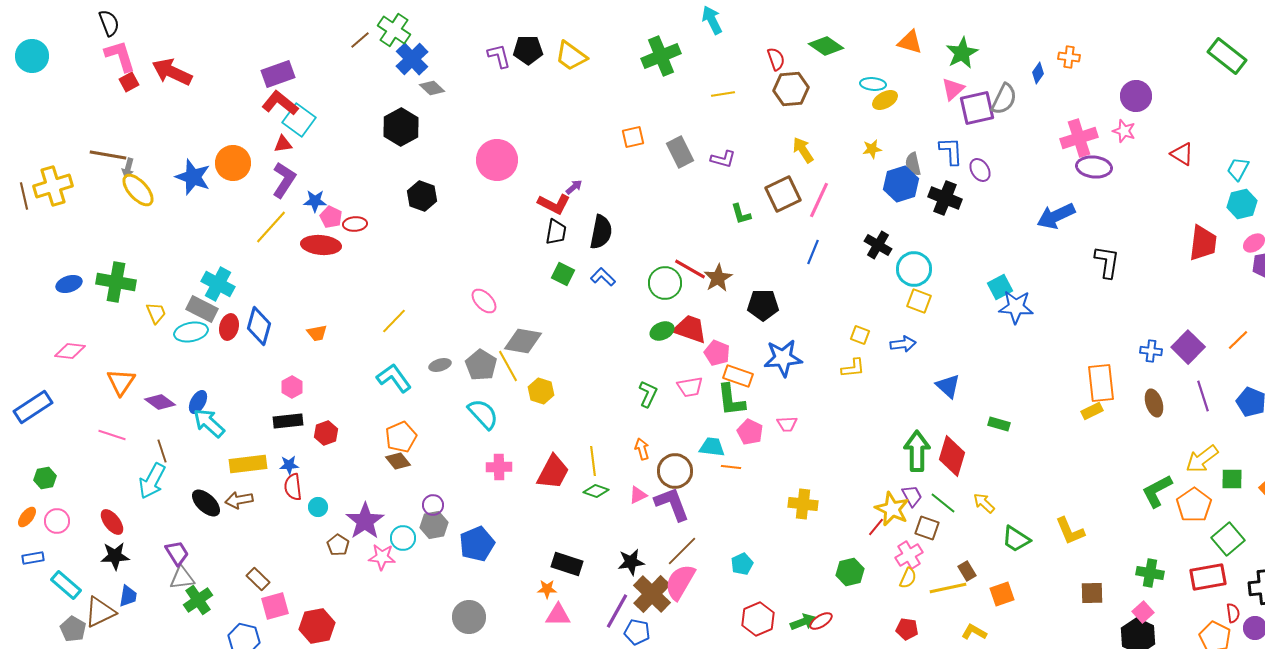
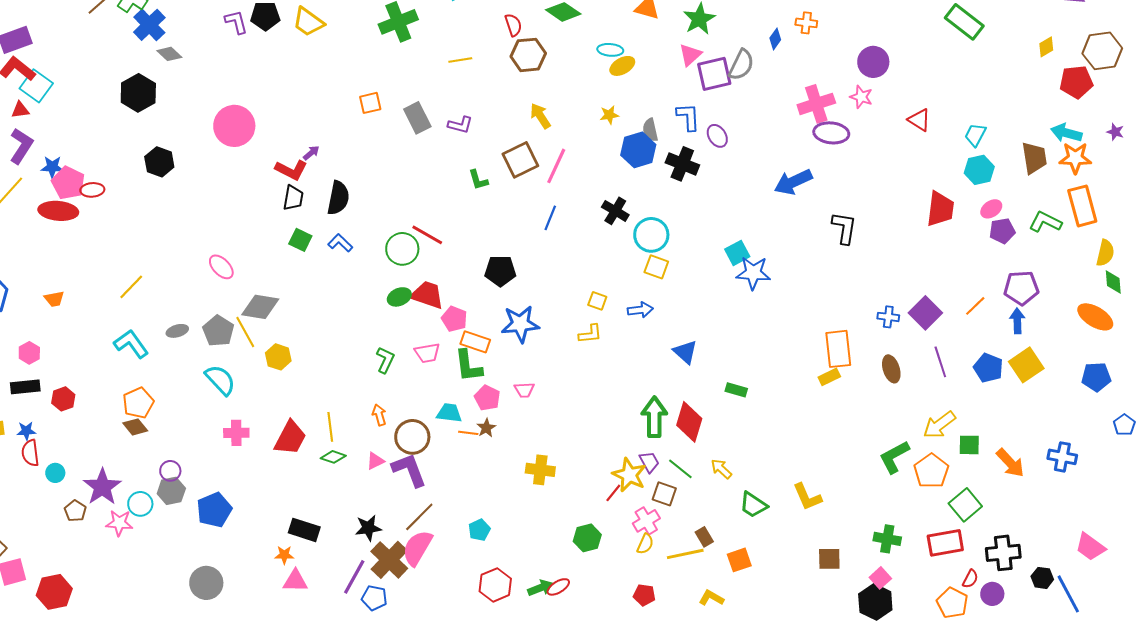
pink pentagon: (331, 217) -> (68, 183), size x1.5
brown star: (718, 278) -> (486, 428), moved, size x0.7
red semicircle: (1233, 613) -> (970, 579), turned 36

